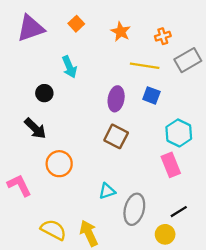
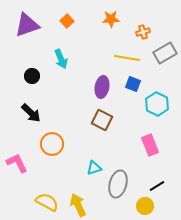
orange star: (121, 32) -> (111, 19), moved, turned -30
black circle: (44, 93) -> (32, 76), moved
cyan hexagon: (179, 133) -> (157, 104), moved

